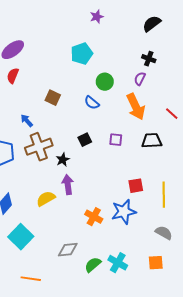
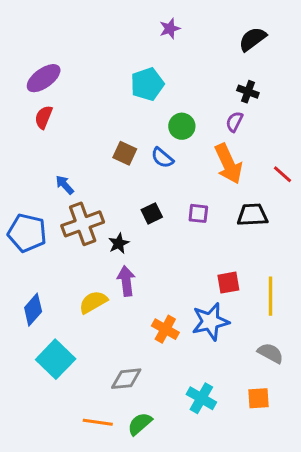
brown square: (53, 98) -> (125, 153), moved
green semicircle: (93, 265) -> (140, 424), moved
orange line: (31, 279) -> (98, 422), moved

